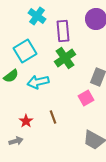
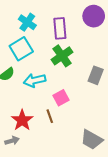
cyan cross: (37, 16) -> (27, 22), moved
pink square: (86, 98) -> (61, 98), moved
red star: (26, 121) -> (22, 120), size x1.5

